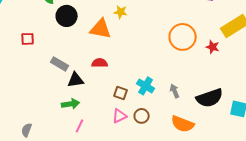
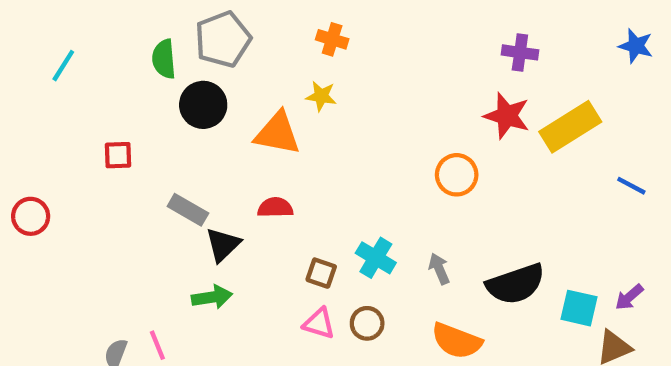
orange circle: (183, 37) -> (457, 175), moved, size x0.7
red star: (213, 47) -> (507, 116), moved, size x1.5
black triangle: (76, 80) -> (223, 245), turned -36
pink triangle: (120, 116) -> (319, 323), turned 42
pink line: (80, 126) -> (157, 345), moved, turned -48

